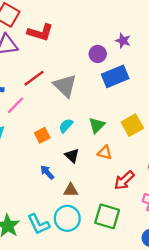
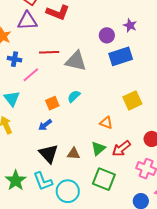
red line: (34, 78) -> (49, 52), turned 30
gray triangle: (65, 86) -> (76, 61), turned -35
green triangle: (97, 125) -> (98, 148), moved
black triangle: (72, 156) -> (49, 154), moved, size x1.5
blue arrow: (47, 172) -> (45, 125), moved, turned -88
cyan circle: (67, 218) -> (68, 191), moved

